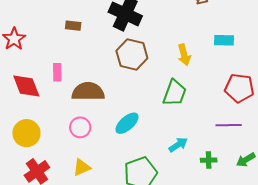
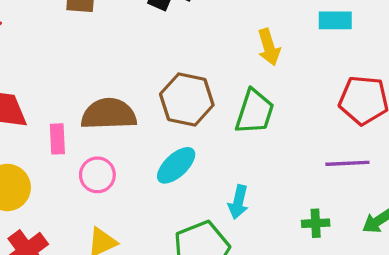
brown hexagon: (132, 54) -> (187, 99), moved
pink rectangle: (57, 72) -> (57, 139), moved
cyan arrow: (178, 145) -> (238, 202), moved, turned 138

